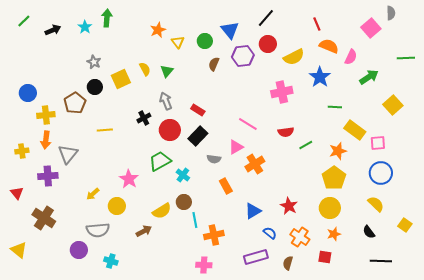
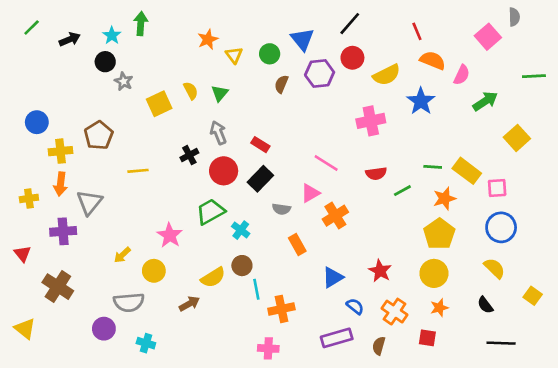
black circle: (95, 87) -> (105, 62), moved
green line: (335, 107) -> (433, 167), moved

